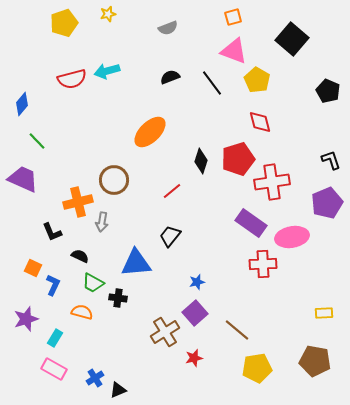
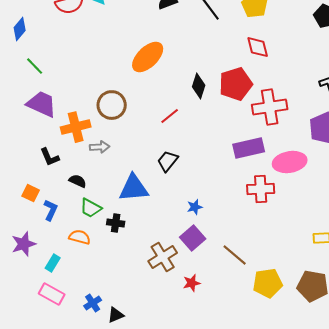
purple trapezoid: (23, 179) -> (42, 104), moved
gray arrow: (102, 222) -> (100, 147), turned -102
purple rectangle: (251, 223) -> (249, 148), turned -48
yellow pentagon: (257, 368) -> (268, 283), moved

